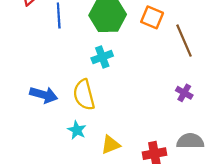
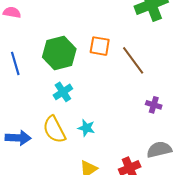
purple cross: (184, 93) -> (154, 105), moved
cyan star: (77, 130) -> (86, 128), moved

